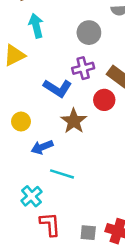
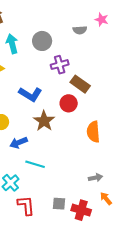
gray circle: (89, 33) -> (42, 41), moved
purple cross: (83, 68) -> (60, 65), moved
gray square: (88, 233) -> (59, 204), moved

